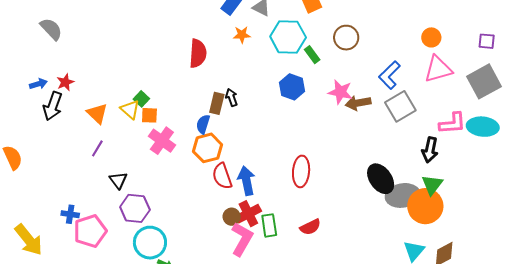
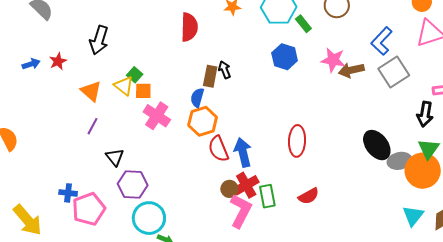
black arrow: (53, 106) -> (99, 40), moved
gray ellipse: (403, 195) -> (400, 161), size x0.7

